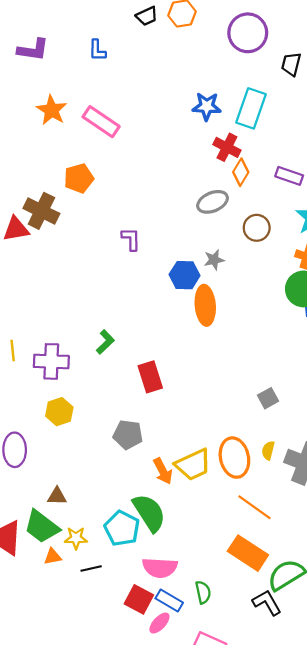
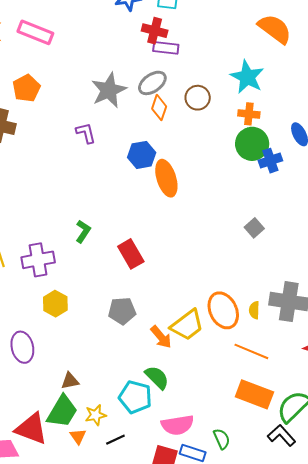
orange diamond: (241, 172) -> (159, 108), moved
purple rectangle: (289, 176) -> (166, 48), moved
gray star: (214, 260) -> (109, 90), moved, size x1.8
gray square: (268, 398) -> (254, 228), moved
yellow semicircle: (268, 450) -> (254, 310), moved
green semicircle: (149, 513) -> (157, 377), size x0.7
green trapezoid: (42, 527) -> (62, 411), turned -84
orange triangle: (53, 556) -> (78, 436), turned -42

